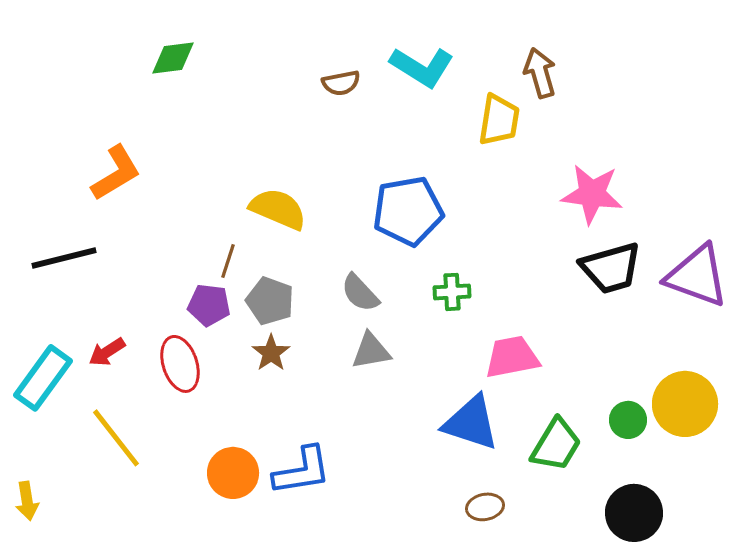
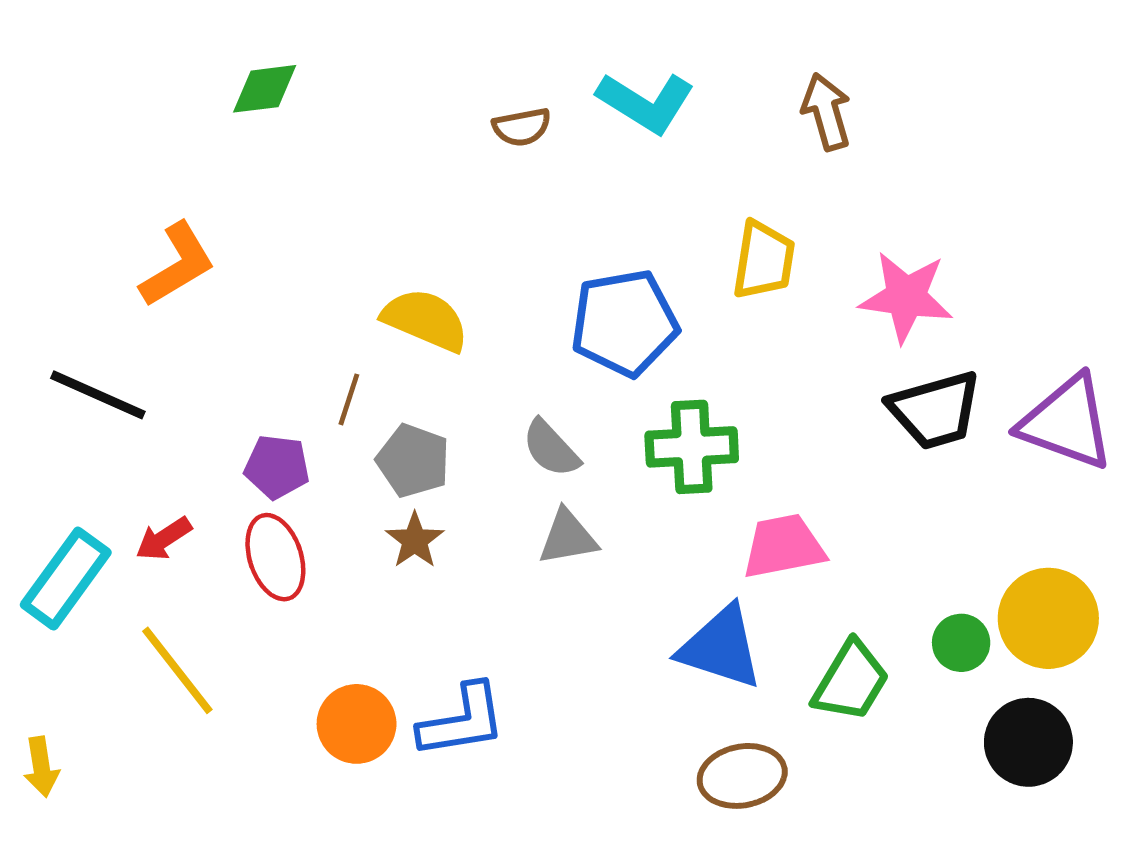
yellow trapezoid: (499, 120) -> (764, 260), moved
black line: (64, 258) -> (98, 395), turned 38
green cross: (452, 292) -> (692, 447), size x1.6
purple pentagon: (209, 305) -> (277, 467), moved
brown ellipse: (485, 507) -> (742, 776), size x1.5
black circle: (634, 513) -> (1028, 742), moved

